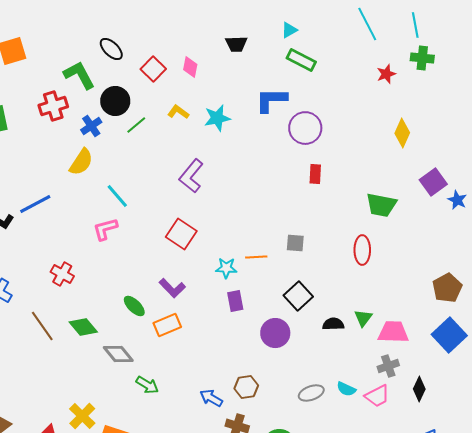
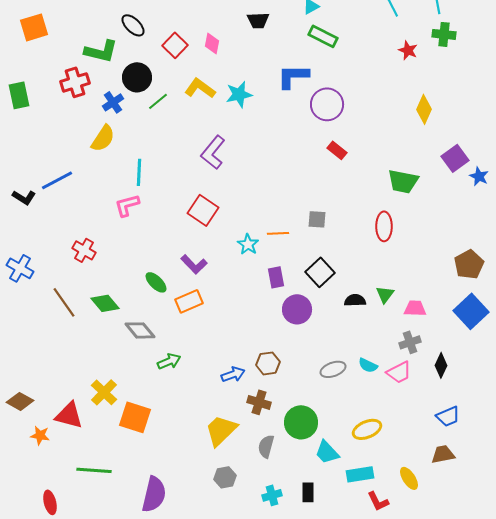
red star: (386, 74) -> (408, 50), turned -30
green L-shape: (79, 75) -> (101, 51), turned 132
yellow L-shape: (178, 112) -> (200, 88), size x1.4
red rectangle: (315, 174) -> (337, 150), turned -54
cyan line: (117, 196) -> (139, 172), turned 44
cyan star: (226, 268) -> (248, 244), turned 30
purple rectangle: (235, 301) -> (276, 277), moved
pink trapezoid: (393, 332) -> (415, 308), size x0.7
green arrow: (147, 385) -> (169, 361), turned -55
blue arrow: (211, 398) -> (233, 374), turned 130

